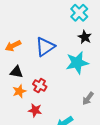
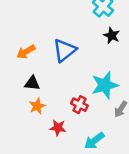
cyan star: (77, 63) -> (105, 85), moved
red cross: (40, 85) -> (79, 105), moved

